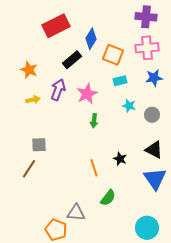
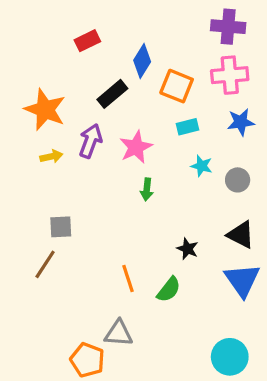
red rectangle: (56, 26) -> (87, 41), size x0.6
orange star: (29, 70) -> (45, 110), size x1.5
orange line: (94, 168) -> (128, 279), moved
green semicircle: (108, 198) -> (169, 290), moved

